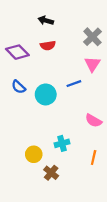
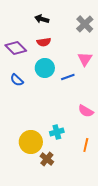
gray cross: (92, 37) -> (85, 24), moved
cyan circle: (46, 94) -> (45, 68), moved
yellow circle: (34, 154) -> (31, 142), size x1.5

